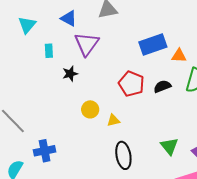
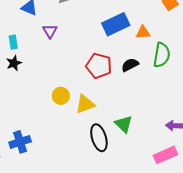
purple triangle: (87, 44) -> (50, 31), size x0.6
black star: (70, 74) -> (14, 63), moved
yellow triangle: (113, 120) -> (85, 104), size x1.5
green triangle: (169, 146) -> (124, 124), moved

